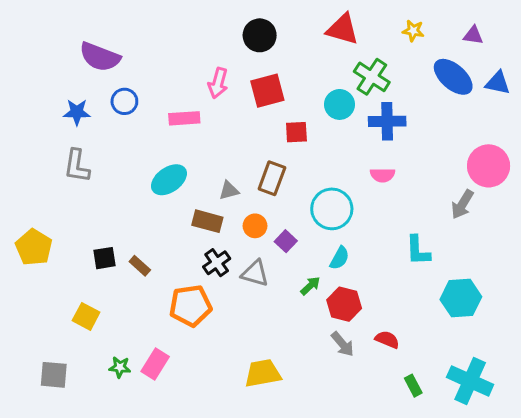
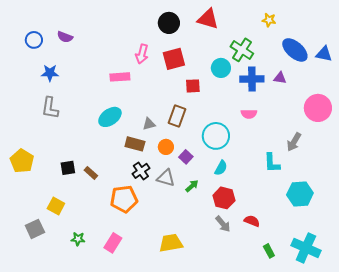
red triangle: (343, 29) -> (208, 19), moved
purple triangle: (473, 35) -> (280, 78), moved
purple semicircle: (100, 57) -> (65, 37), size x0.6
blue circle: (124, 101) -> (34, 40), moved
gray arrow: (462, 204) -> (294, 142), moved
green arrow: (310, 286) -> (192, 186), moved
pink rectangle: (155, 364) -> (113, 243), moved
gray square: (54, 375) -> (35, 229), moved, turned -30

